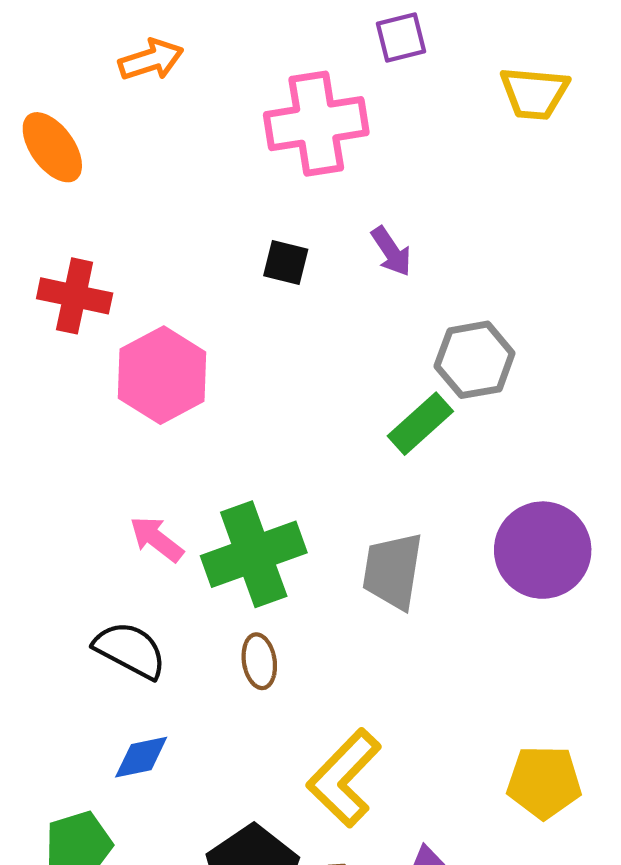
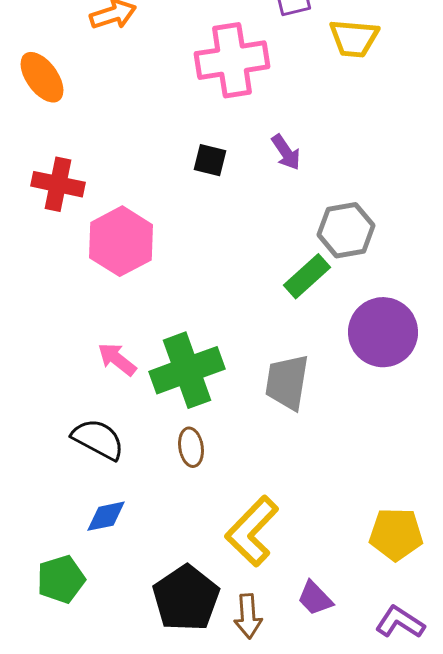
yellow trapezoid: (534, 93) -> (354, 38), moved
purple circle: (543, 550) -> (383, 332), moved

